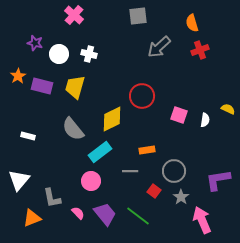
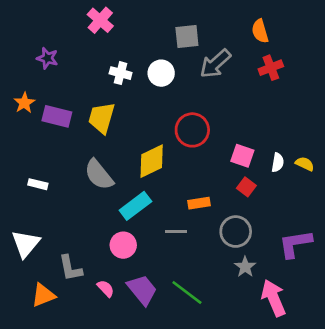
gray square: (138, 16) -> (187, 36), moved
white circle: (59, 54) -> (161, 73), moved
yellow semicircle: (228, 109) -> (305, 164), moved
red square: (154, 191) -> (246, 187), moved

